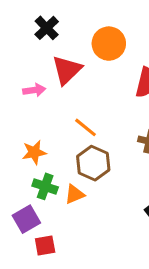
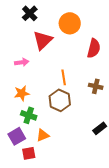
pink arrow: (34, 90) -> (22, 62), moved
orange line: (85, 127) -> (64, 77), moved, turned 42
orange triangle: (75, 194) -> (43, 135), moved

